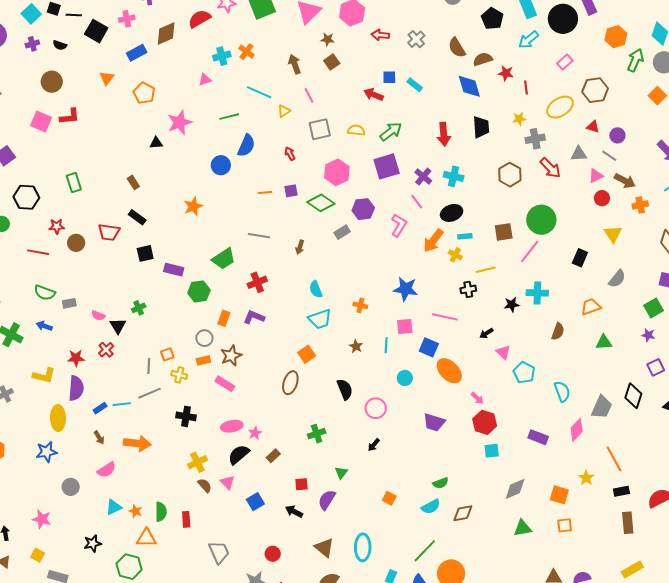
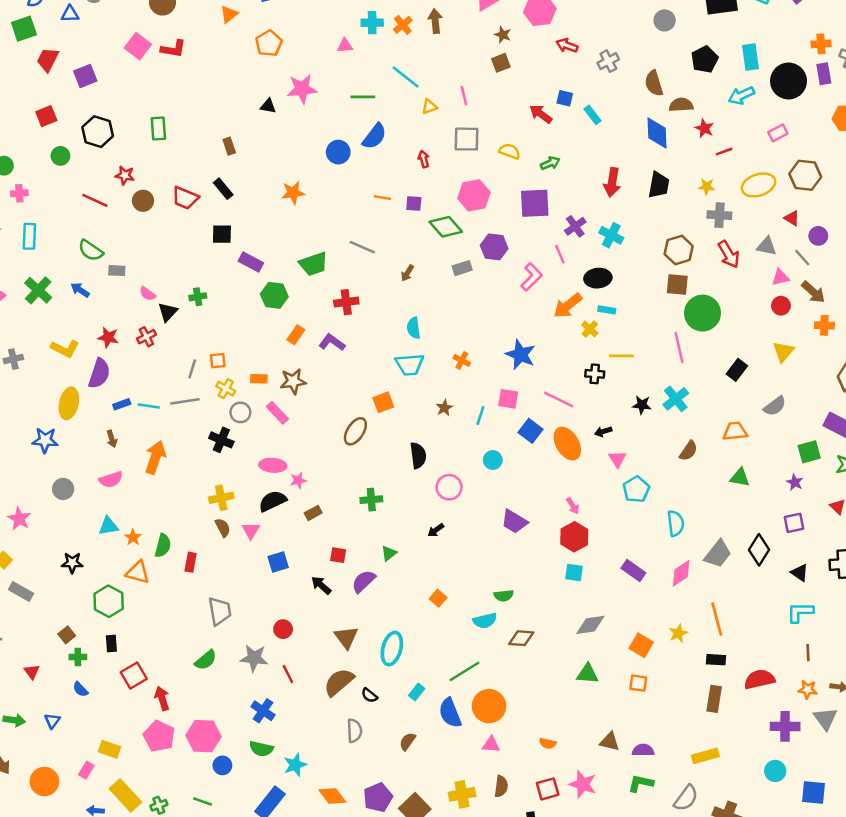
brown arrow: (295, 64) -> (435, 21), moved
red line: (526, 88) -> (724, 152), turned 64
green arrow: (391, 132) -> (550, 163), size x0.7
brown square: (504, 232) -> (677, 284), moved
pink line: (530, 252) -> (679, 347), turned -65
cyan cross: (537, 293) -> (676, 399), turned 35
gray circle: (204, 338) -> (240, 412), moved
orange ellipse: (449, 371) -> (567, 444), moved
orange arrow: (137, 443) -> (155, 457), turned -92

